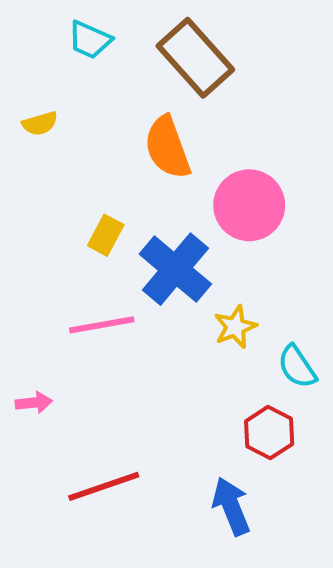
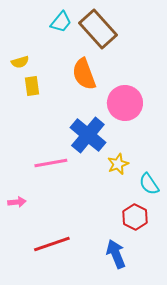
cyan trapezoid: (90, 40) -> (61, 22), moved, turned -75
yellow rectangle: (106, 235) -> (32, 86), moved, turned -36

